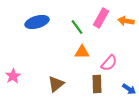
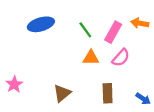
pink rectangle: (101, 18) -> (113, 32), moved
pink semicircle: (109, 63) -> (121, 58), moved

